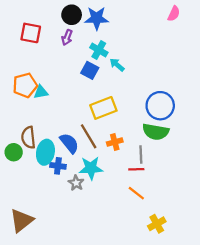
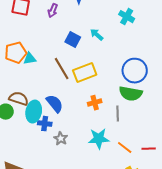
cyan cross: (99, 50) -> (127, 17), moved
brown line: (89, 136) -> (62, 69), moved
brown semicircle: (28, 137) -> (19, 99), turned 114
cyan star: (91, 168) -> (99, 139), moved
red line: (136, 169) -> (149, 149), moved
orange line: (136, 193) -> (125, 148), moved

